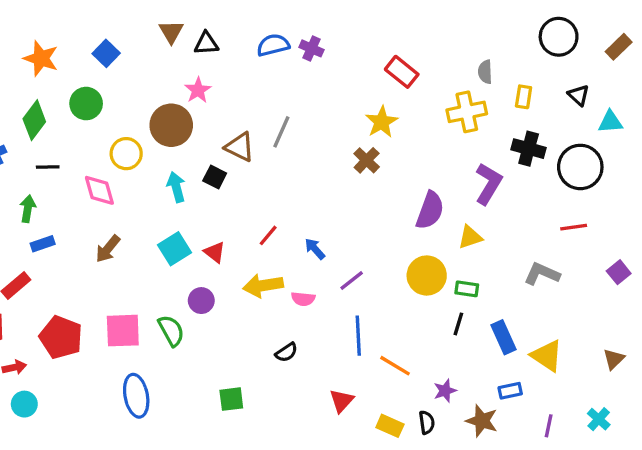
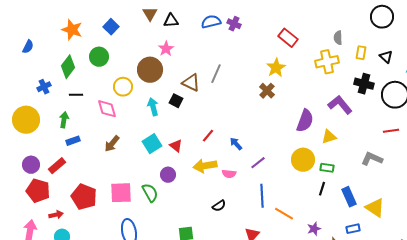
black triangle: (579, 95) -> (386, 57), moved
purple L-shape: (488, 184) -> (340, 105), turned -70

